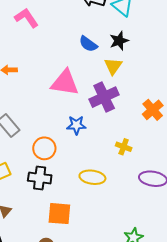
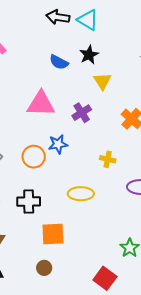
yellow triangle: (113, 66) -> (102, 81), moved
purple cross: (104, 97) -> (82, 113), size x0.7
orange circle: (44, 148) -> (34, 157), moved

